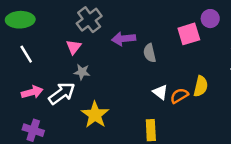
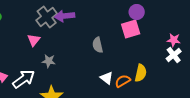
purple circle: (210, 19) -> (137, 12), moved
purple arrow: (124, 39) -> (65, 16), moved
gray star: (82, 72) -> (49, 61), moved

